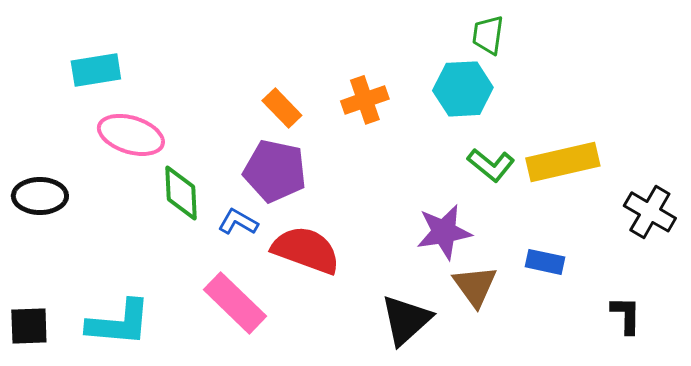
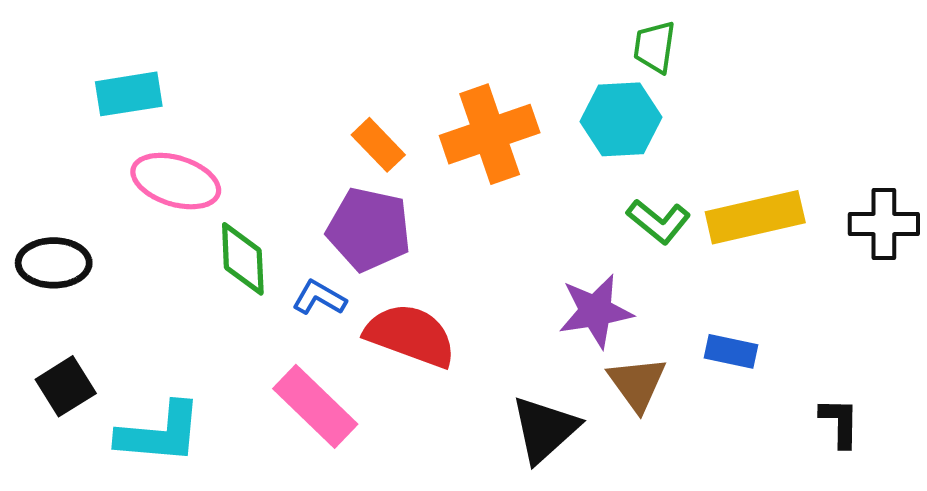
orange cross: (365, 100) -> (490, 134), size x1.5
black cross: (650, 212) -> (884, 224), moved, turned -30
black square: (29, 326) -> (66, 386), moved, turned -30

